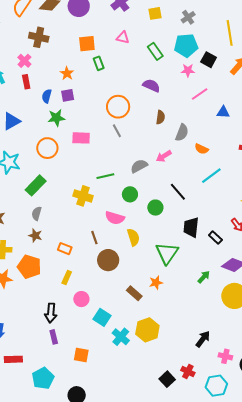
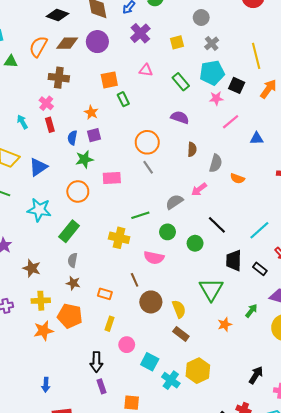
cyan line: (211, 176) -> (259, 230), moved
yellow semicircle: (133, 237) -> (179, 309), moved
orange star: (156, 283) -> (225, 324), moved

